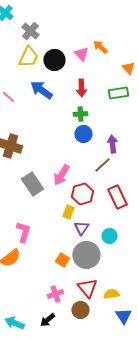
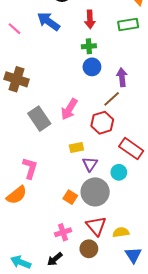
red hexagon: (82, 194) -> (102, 123), moved
red rectangle: (117, 197) -> (131, 149), moved, turned -30
yellow rectangle: (68, 212) -> (76, 148), turned 56

